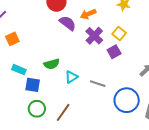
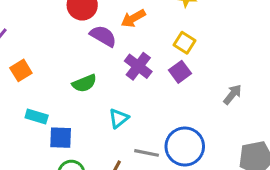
purple cross: (94, 36) -> (138, 66), moved
green semicircle: (52, 64) -> (84, 83), moved
gray line: (98, 84) -> (147, 153), moved
blue circle: (127, 100) -> (185, 146), moved

